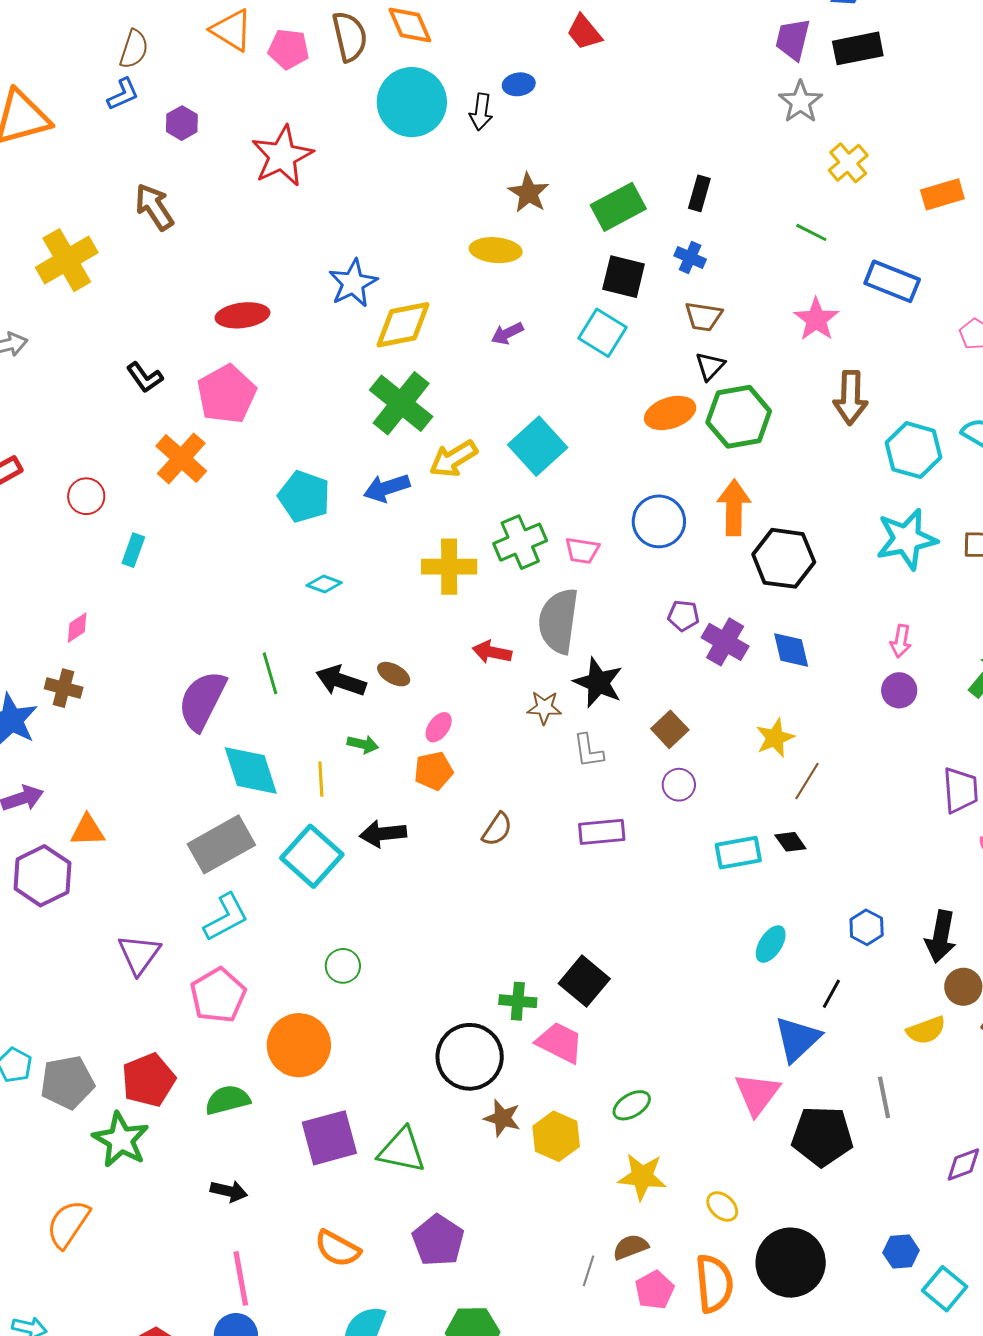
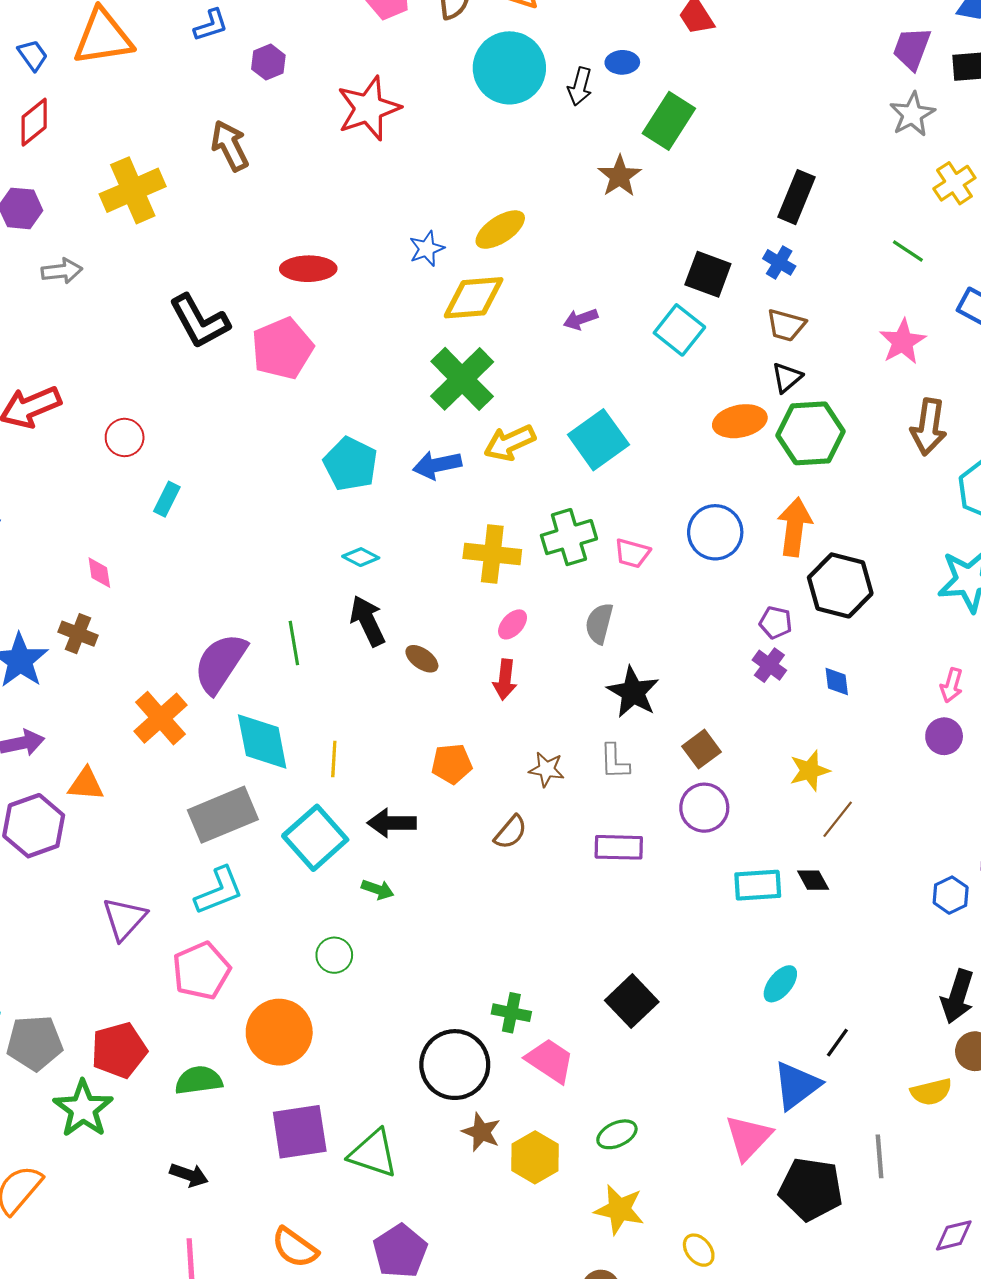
black rectangle: (699, 193) -> (796, 197), size x1.4
green rectangle: (618, 207) -> (669, 121), moved, turned -36
yellow ellipse: (496, 250) -> (500, 230), moved, turned -45
blue star: (353, 283) -> (427, 249), size x0.7
black L-shape: (145, 377) -> (199, 321), size x1.6
orange cross: (181, 458) -> (161, 718), moved
purple pentagon: (684, 616) -> (776, 623), moved
gray semicircle: (558, 621) -> (599, 623), size x0.6
pink diamond: (77, 628) -> (99, 573), turned -72
purple cross: (725, 642) -> (769, 665), size x0.7
blue diamond: (791, 650) -> (837, 681), size x0.7
red arrow: (492, 652) -> (505, 680), moved, turned -102
black arrow: (341, 681) -> (367, 621), moved, turned 39
brown star: (544, 708) -> (547, 769), moved
pink ellipse: (439, 727) -> (513, 624), moved
green arrow: (363, 744) -> (378, 889), moved
purple circle: (679, 785) -> (704, 808), size x1.4
blue hexagon: (867, 927) -> (951, 895), moved
black square: (584, 981) -> (632, 1001), moved

